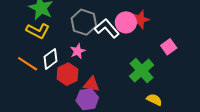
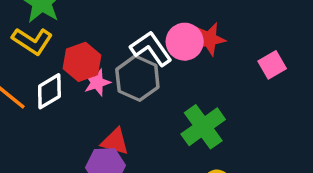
gray hexagon: (84, 22) -> (137, 78), moved
pink square: (169, 47) -> (272, 65), moved
red hexagon: (67, 74) -> (82, 62), moved

